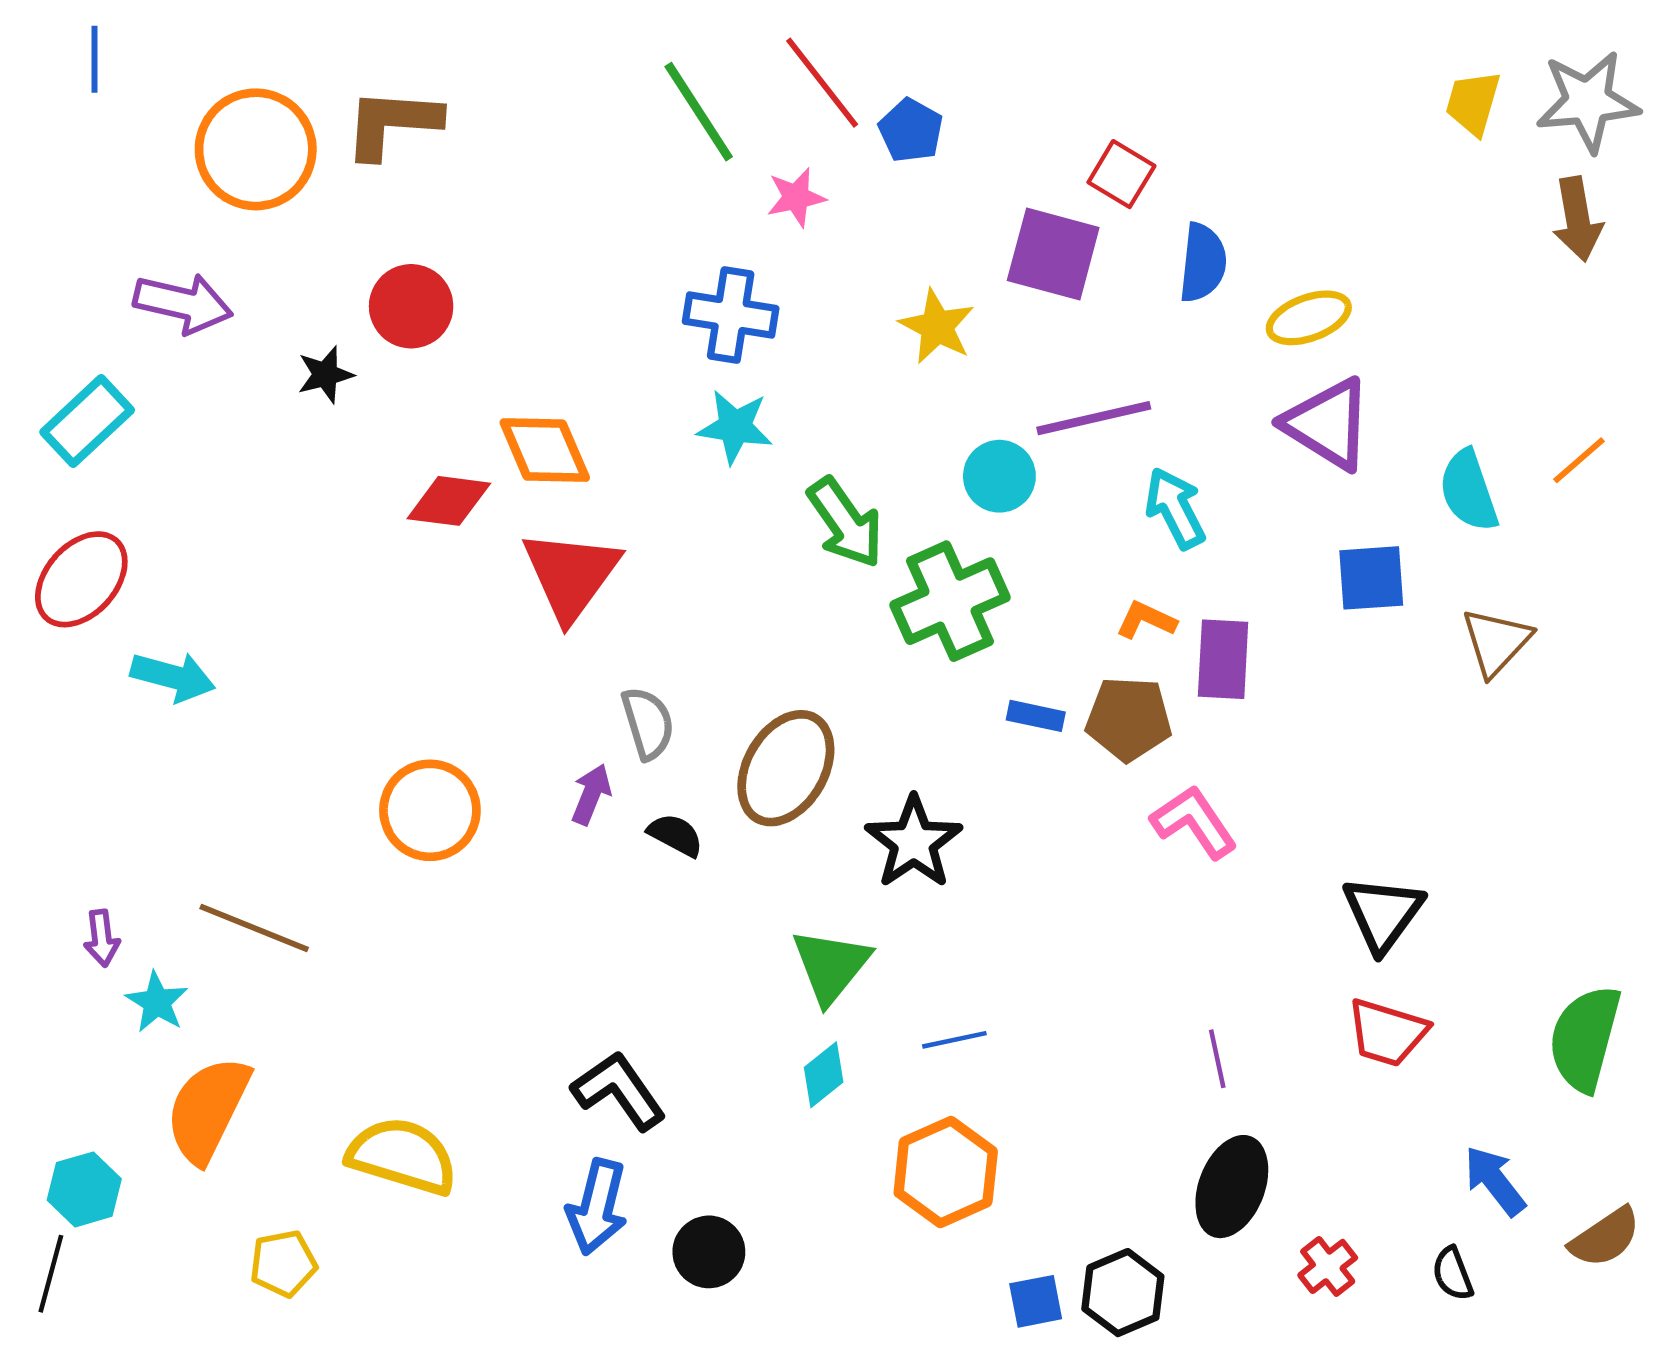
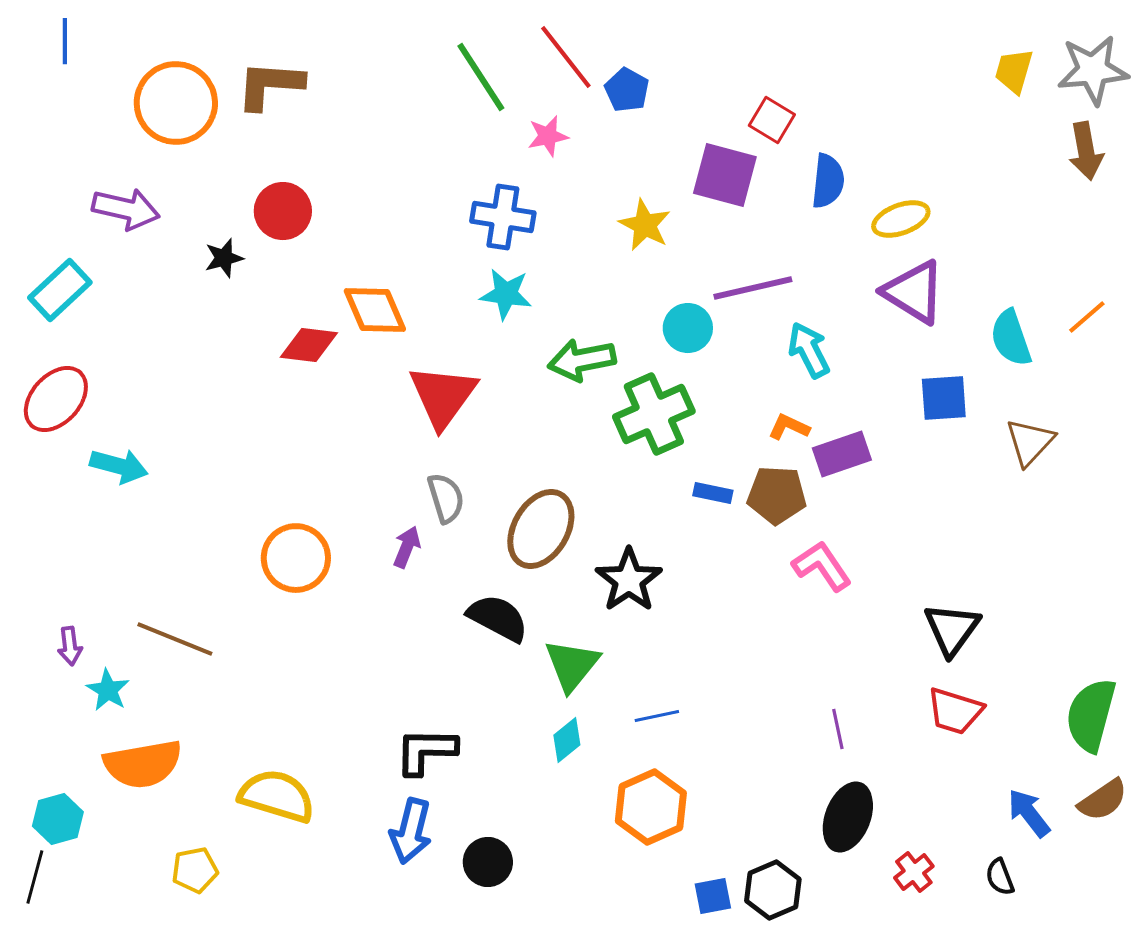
green arrow: (845, 523) -> (582, 360), turned 114
red triangle: (571, 575) -> (443, 396), moved
purple rectangle: (1223, 659) -> (842, 454), turned 68
black semicircle: (675, 835) -> (498, 618), moved, size x1.6
black L-shape: (619, 1091) -> (426, 751), turned -54
orange semicircle: (208, 1110) -> (143, 764), turned -126
brown semicircle: (1605, 1237) -> (1103, 800), moved

